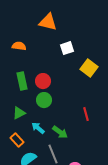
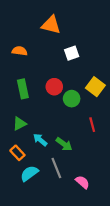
yellow square: (89, 68) -> (95, 87), moved
red circle: (43, 81) -> (54, 87), moved
green circle: (44, 100) -> (72, 99), moved

